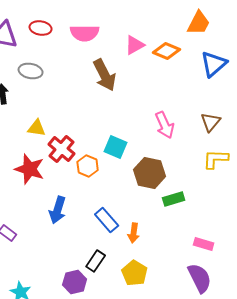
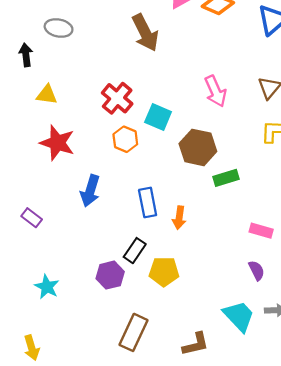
yellow triangle: (37, 128) -> (47, 95), moved
red cross: (62, 149) -> (117, 98), moved
blue rectangle: (107, 220) -> (148, 202), turned 30
yellow pentagon: (135, 273) -> (164, 272), moved, turned -30
purple semicircle: (200, 278) -> (256, 270), size x0.6

